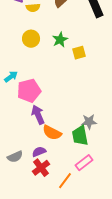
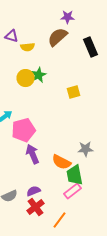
green star: (60, 40) -> (38, 75), moved
gray star: (89, 122) -> (86, 149), moved
orange semicircle: (52, 133) -> (62, 162), moved
pink rectangle: (84, 163) -> (72, 191), moved

